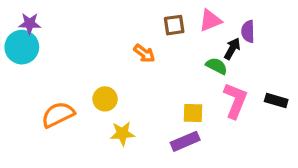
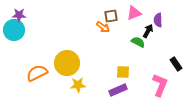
orange arrow: (144, 53) -> (103, 27), moved
yellow circle: (105, 99) -> (67, 63), size x1.6
pink L-shape: (235, 100) -> (160, 85), moved
black rectangle: (276, 100) -> (176, 64), turned 40

